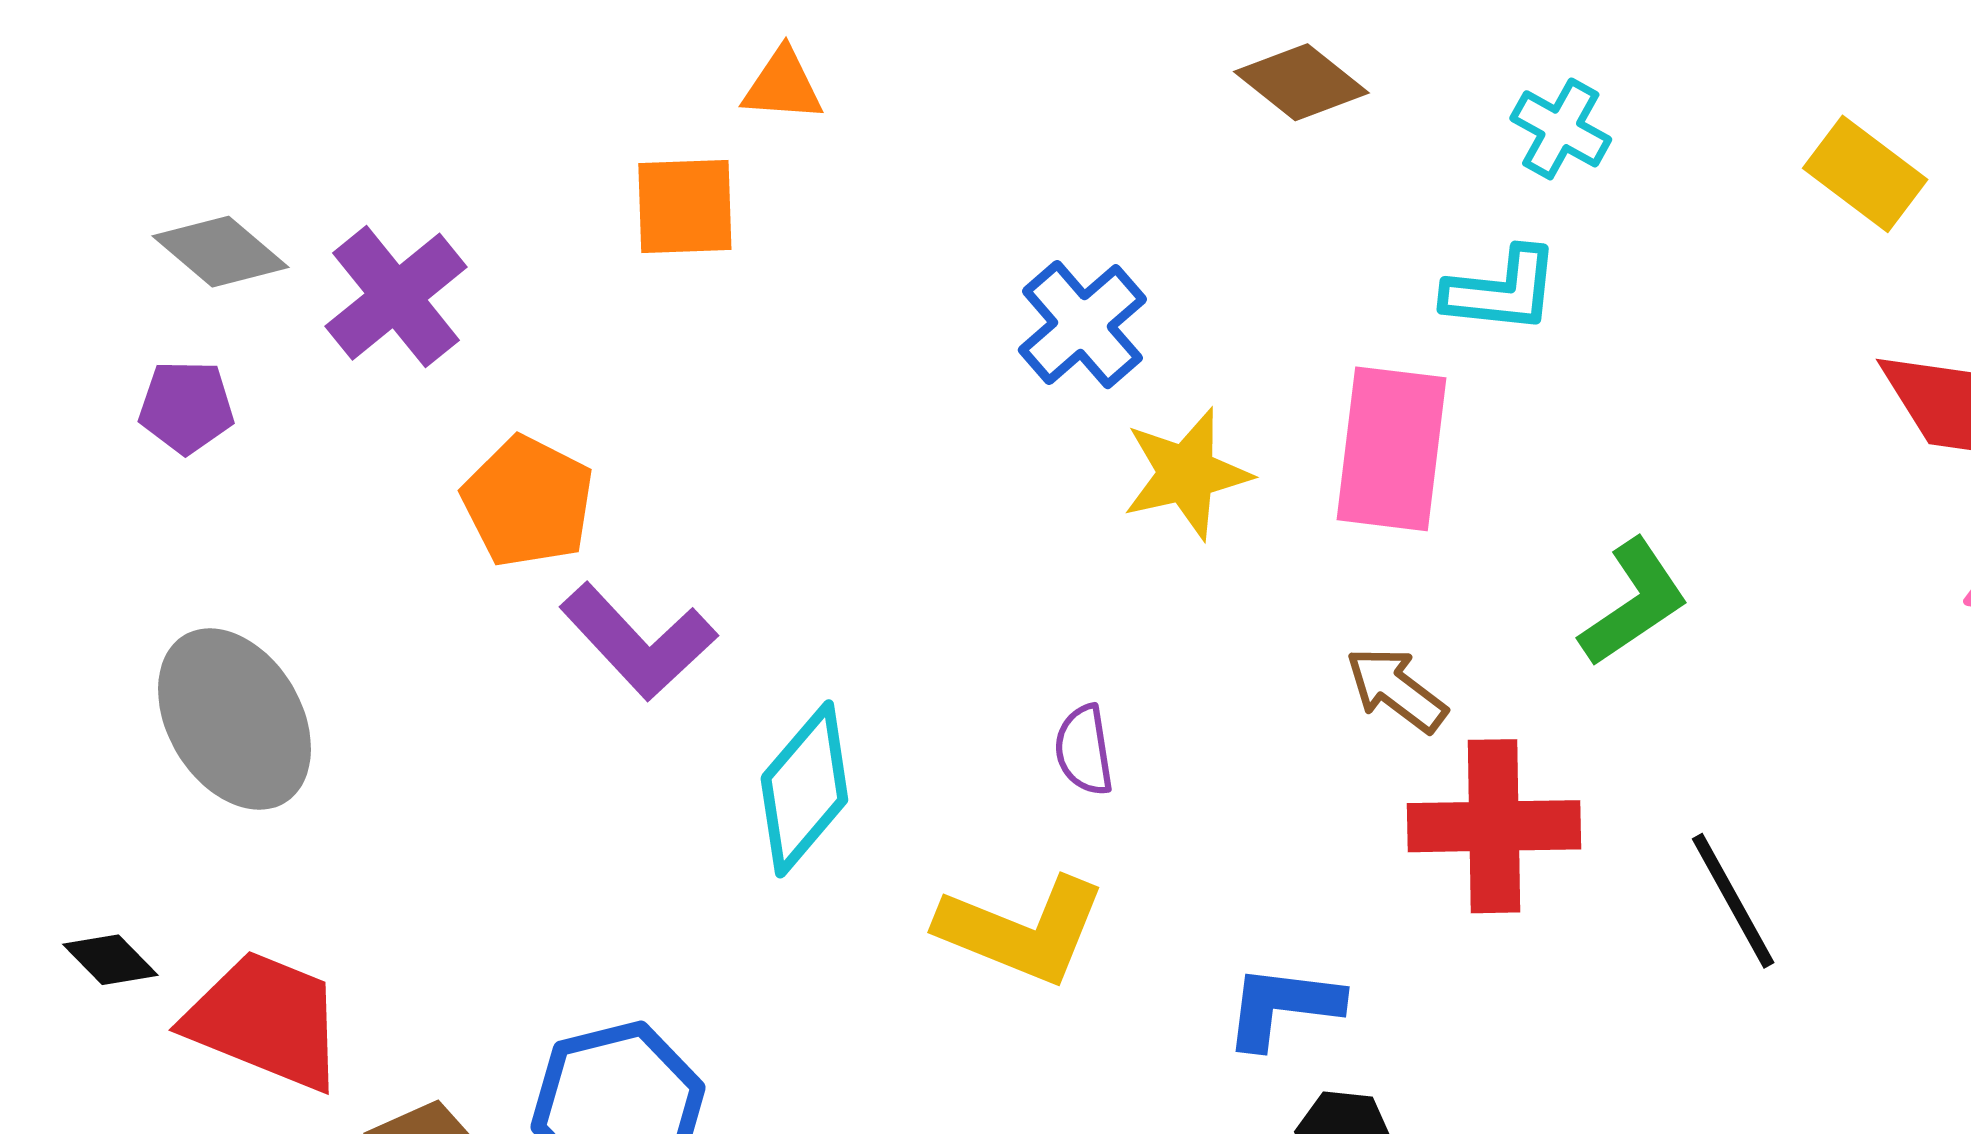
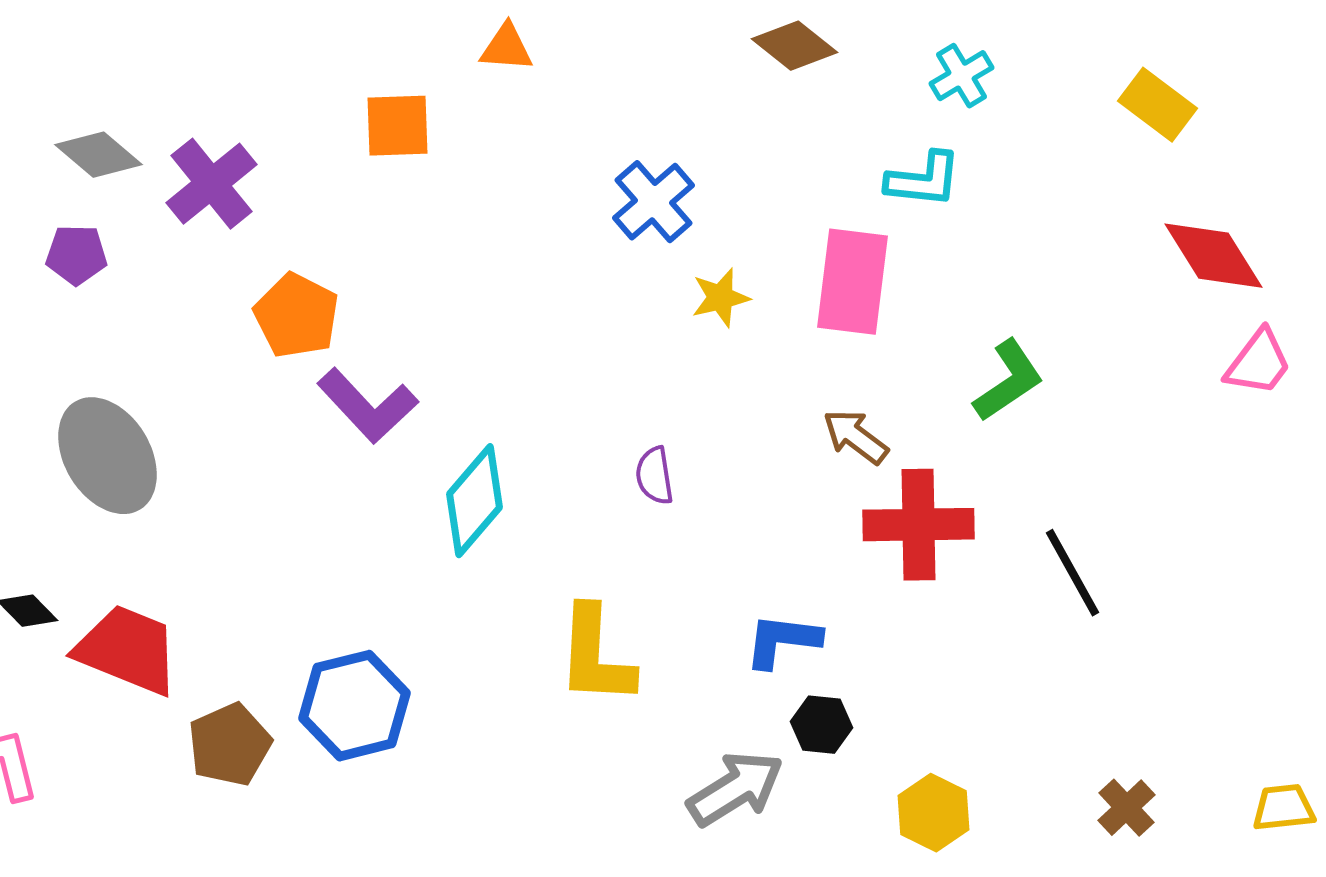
orange triangle: (783, 85) -> (506, 48), moved
cyan cross: (1561, 129) -> (962, 76), turned 30
yellow star: (1186, 474) -> (720, 298), size x0.7
yellow L-shape: (1022, 930) -> (596, 656), moved, turned 71

